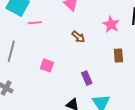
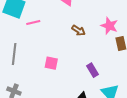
pink star: (111, 24) -> (109, 26), moved

